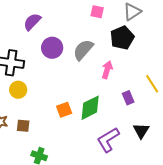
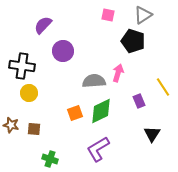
black pentagon: (122, 38) -> (133, 41), turned -30
gray semicircle: (83, 50) -> (94, 81), moved, turned 45
purple L-shape: (108, 140) -> (98, 149), moved

